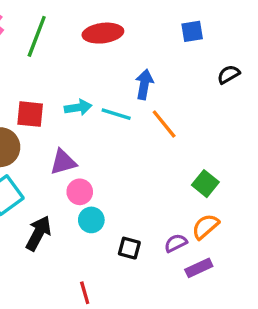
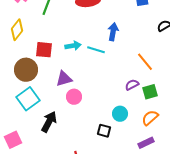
orange line: (164, 124) -> (145, 62), moved
green square: (205, 184) -> (150, 92), turned 35
cyan circle: (91, 220) -> (120, 114), moved
purple semicircle: (176, 243) -> (132, 85), moved

